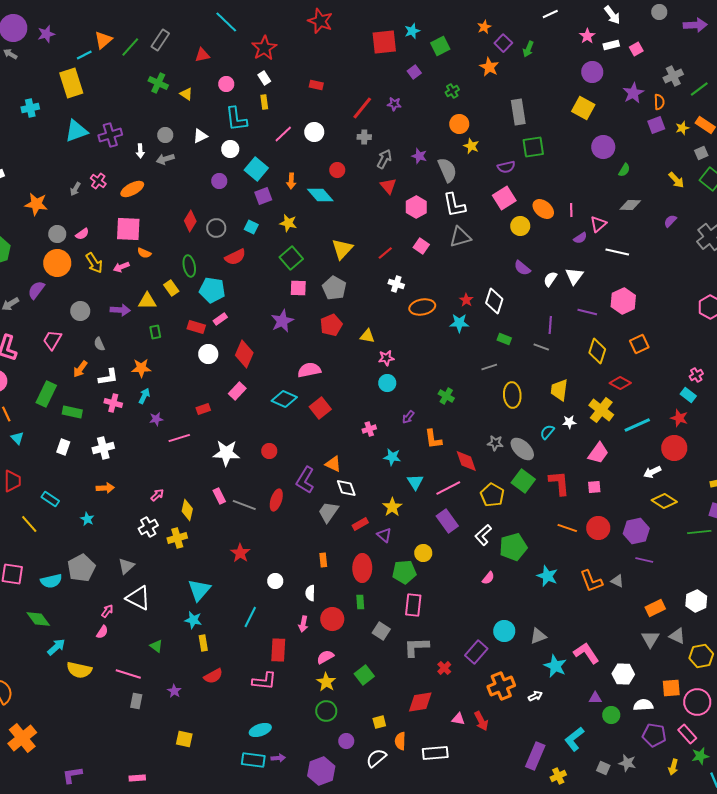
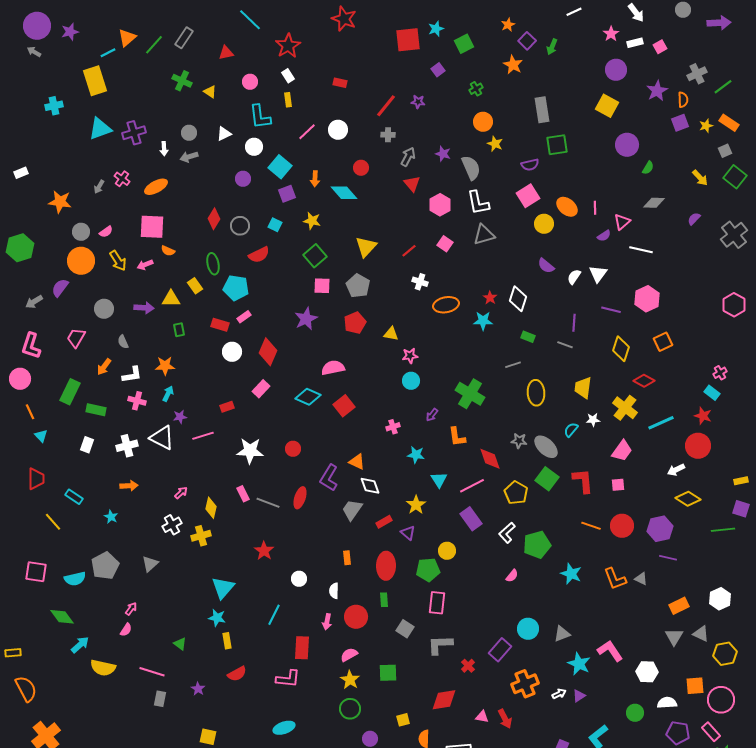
green cross: (446, 396) -> (470, 394), size x1.8
white triangle: (138, 598) -> (162, 438), moved
green square: (364, 675) -> (388, 673), turned 36
purple triangle: (595, 698) -> (579, 696), moved, turned -32

